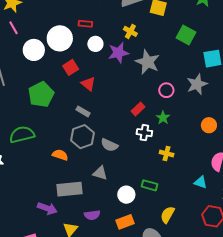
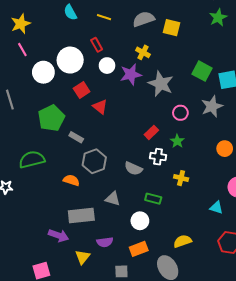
red rectangle: (85, 24) -> (97, 45), turned 56
green square: (186, 35) -> (202, 71), moved
gray rectangle: (83, 111) -> (76, 137), moved
gray semicircle: (109, 145) -> (133, 169), moved
green rectangle: (150, 185) -> (153, 199), moved
yellow semicircle: (167, 215) -> (183, 241), turned 42

